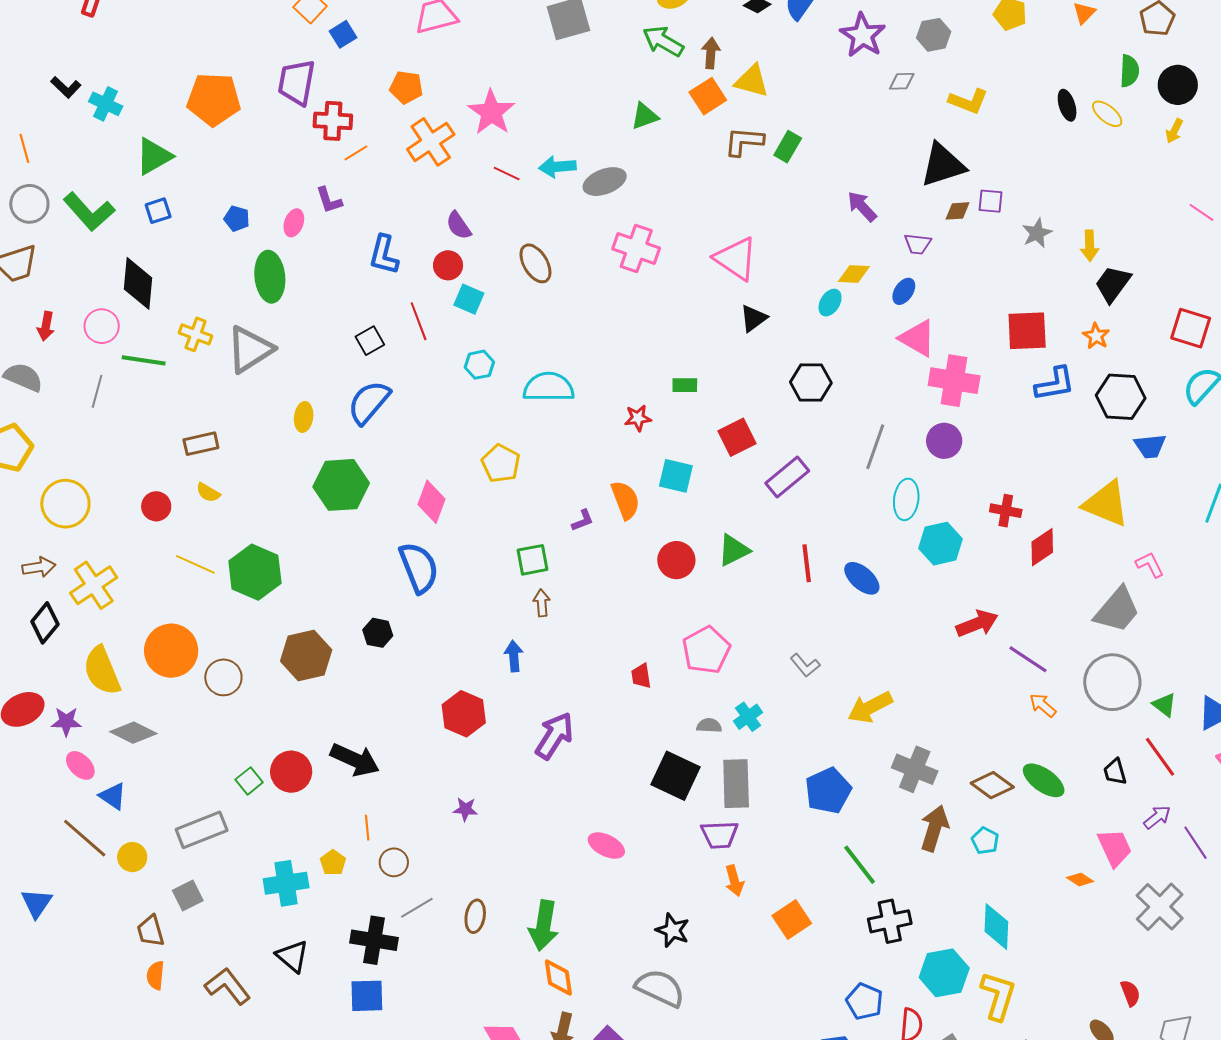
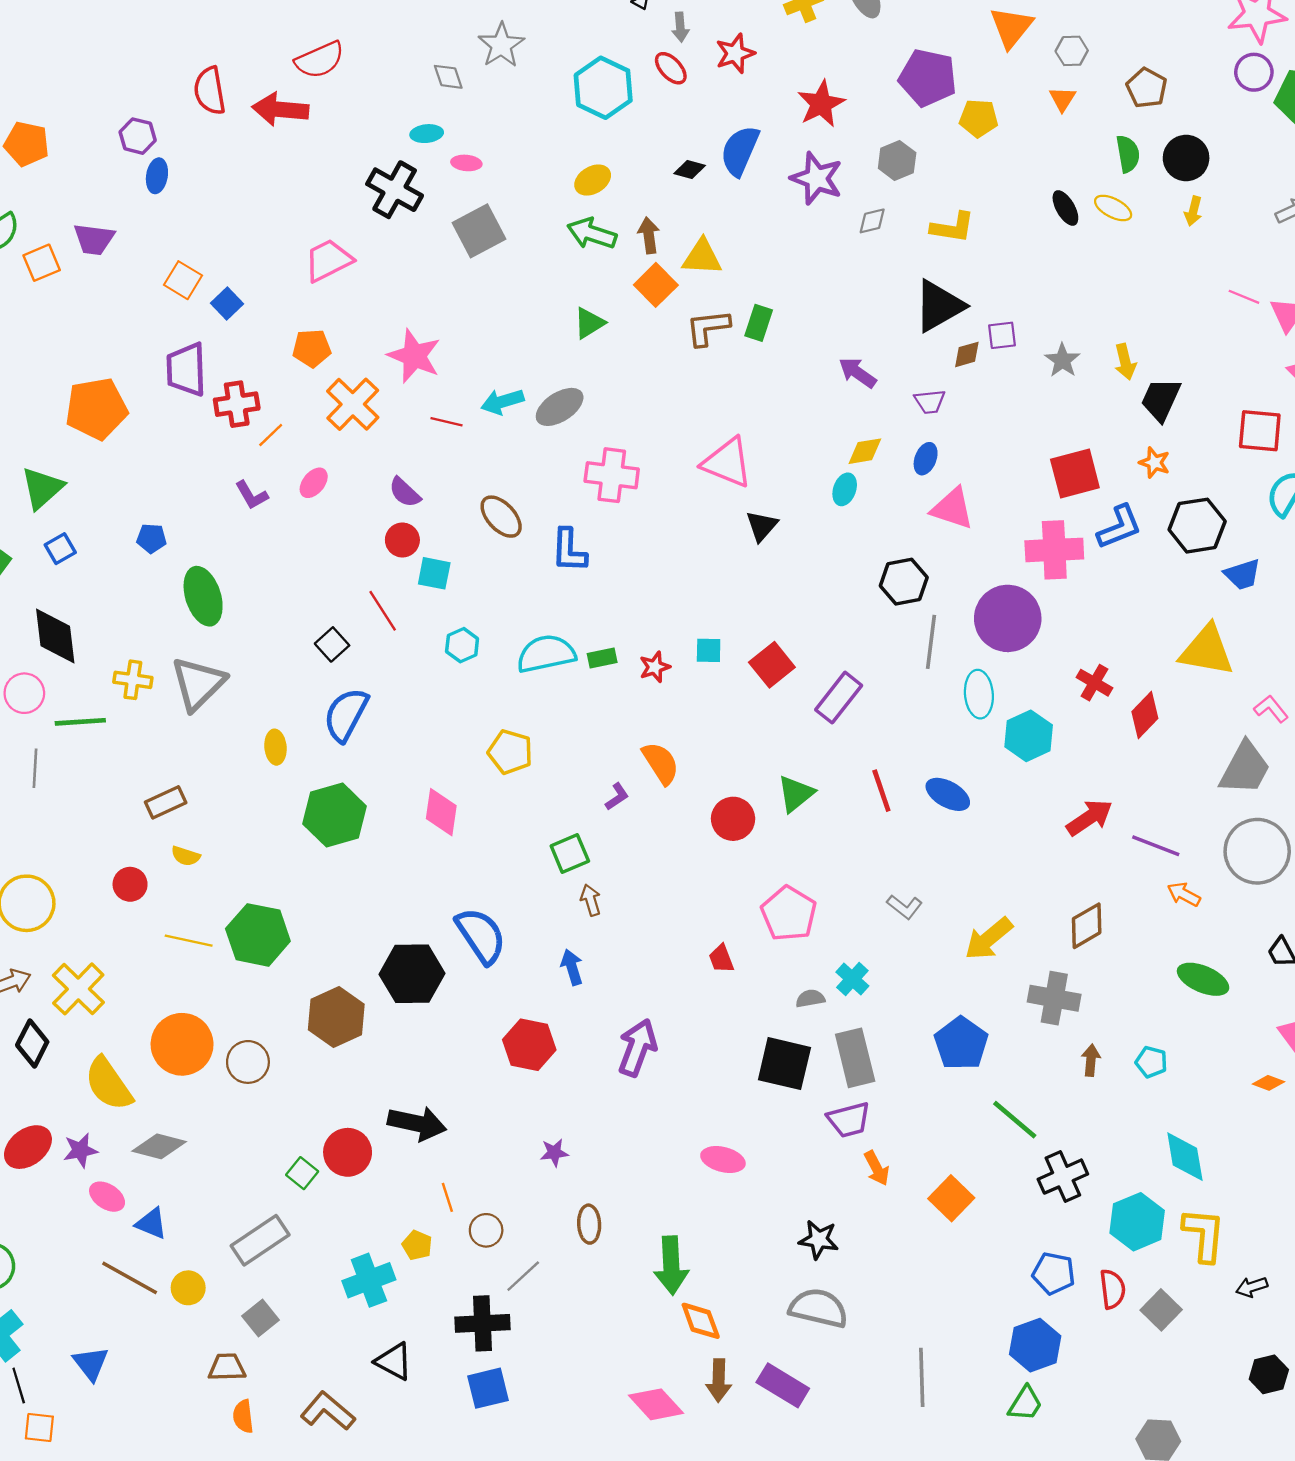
pink ellipse: (294, 223) -> (314, 483), moved, turned 32
blue L-shape: (384, 255) -> (569, 550), moved
pink cross: (954, 381) -> (1054, 550), moved
black hexagon: (811, 382) -> (904, 582), moved
green rectangle: (685, 385) -> (602, 658), moved
purple circle: (944, 441) -> (1008, 618), size x1.6
cyan square: (676, 476) -> (709, 650), moved, size x0.7
red cross: (1006, 511) -> (1094, 683), turned 32
blue semicircle: (419, 568) -> (481, 936), moved
black hexagon: (378, 633) -> (412, 974), size x1.8
brown diamond: (992, 785) -> (1087, 926), moved, turned -54
brown arrow: (934, 828) -> (1091, 1060), size x0.6
brown ellipse: (475, 916) -> (589, 1224), moved
brown trapezoid: (151, 931) -> (227, 1367), turned 116

